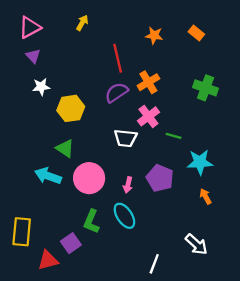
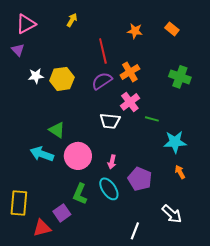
purple triangle: (33, 56) -> (18, 50), moved
yellow hexagon: (71, 108) -> (62, 79), moved
purple pentagon: (160, 178) -> (140, 179), moved

